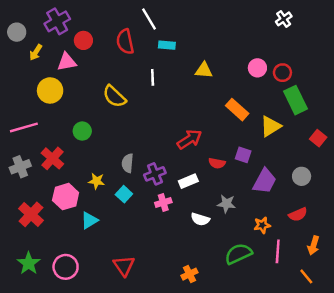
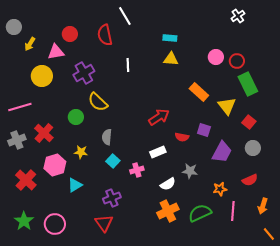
purple cross: (57, 21) -> (84, 73), moved
cyan rectangle: (167, 45) -> (170, 38), moved
yellow semicircle: (114, 96) -> (98, 102), moved
yellow triangle: (271, 126) -> (227, 106), turned -36
green circle: (82, 131) -> (76, 117), moved
red square: (318, 138) -> (249, 122), moved
purple cross: (155, 174) -> (112, 198), moved
cyan square: (124, 194) -> (113, 161), moved
white semicircle: (200, 219) -> (168, 184), turned -49
orange cross: (190, 274) -> (168, 211), moved, size x1.5
orange line: (306, 276) -> (269, 234), moved

